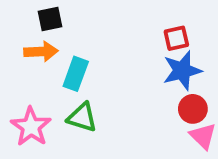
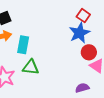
red square: (176, 38) -> (83, 16), moved, turned -32

